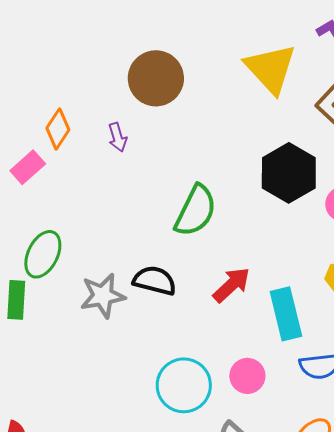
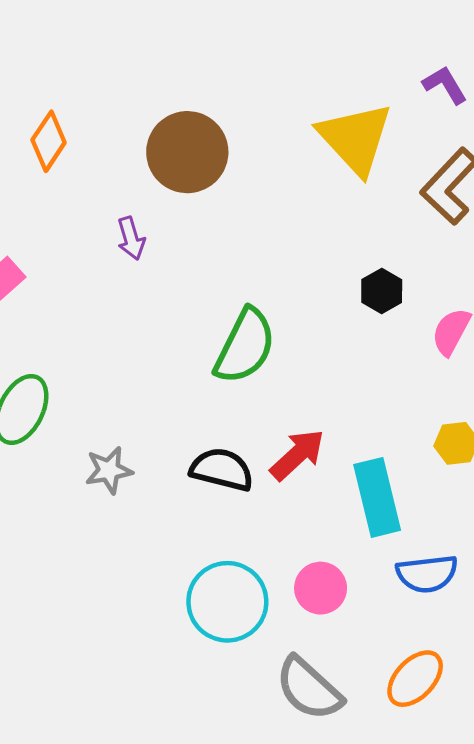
orange diamond: (58, 129) -> (49, 141), moved
black hexagon: (289, 173) -> (382, 291), size x0.5
black semicircle: (155, 281) -> (222, 469), moved
gray star: (103, 296) -> (109, 470), size x0.7

